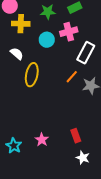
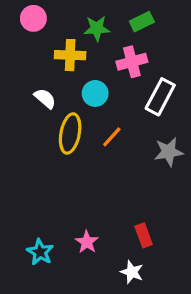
yellow cross: (21, 24) -> (70, 55), moved
cyan circle: (47, 40) -> (95, 93), moved
orange line: (72, 77) -> (112, 137), moved
white star: (83, 158) -> (132, 272), moved

